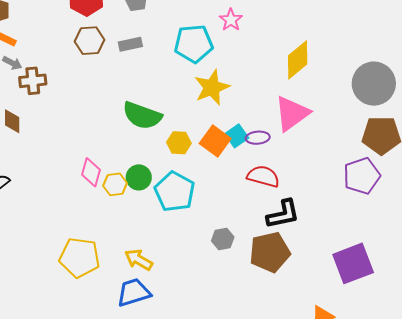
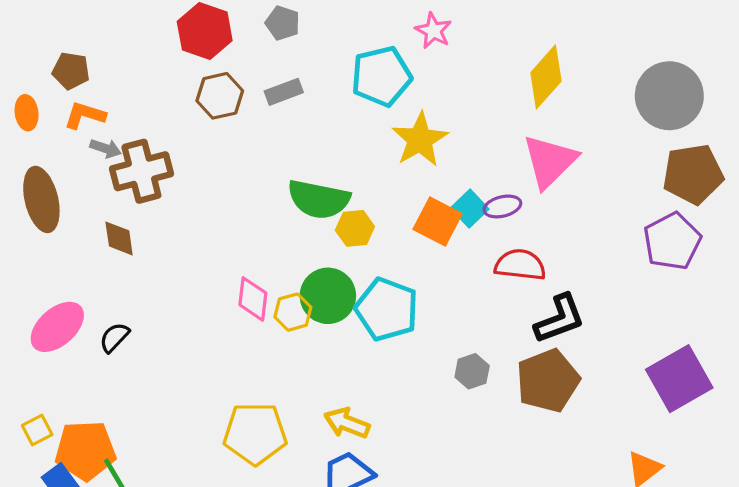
brown cross: (33, 81) -> (141, 171), size x1.4
yellow hexagon: (179, 143) -> (355, 228), moved
green circle: (139, 177) -> (328, 296), size x1.4

